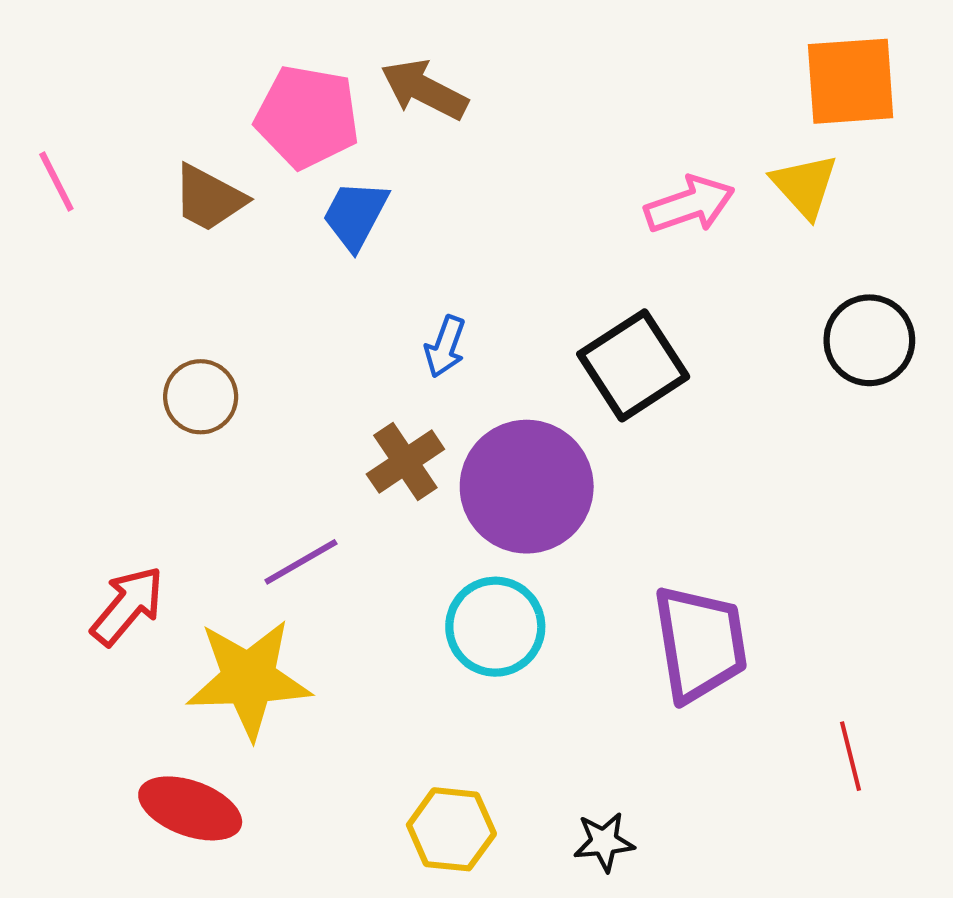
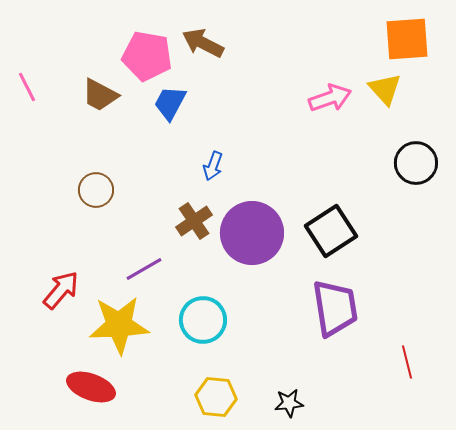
black square: (633, 365) -> (331, 231), moved
cyan circle: (495, 627) -> (203, 320), moved

